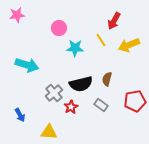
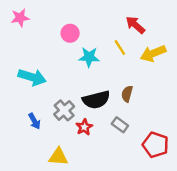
red arrow: (114, 21) -> (135, 25), turned 102
red pentagon: (135, 101) -> (156, 145), moved, turned 30
blue arrow: (20, 115) -> (34, 121), moved

